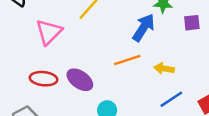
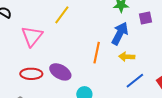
blue arrow: (144, 28) -> (120, 33), moved
orange line: (127, 60) -> (97, 53), turned -55

